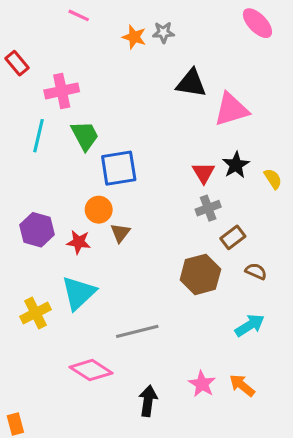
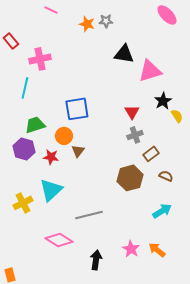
green trapezoid: (85, 136) -> (35, 125), moved, turned -80
black star: (236, 165) -> (163, 101), moved

